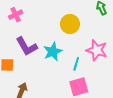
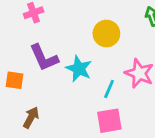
cyan star: (53, 52) -> (79, 69), turned -30

